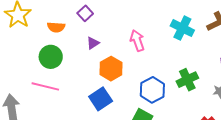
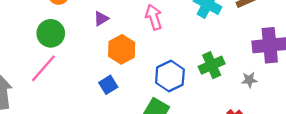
pink line: (45, 86) -> (43, 68), turned -64
blue square: (101, 99) -> (108, 85), size x0.7

